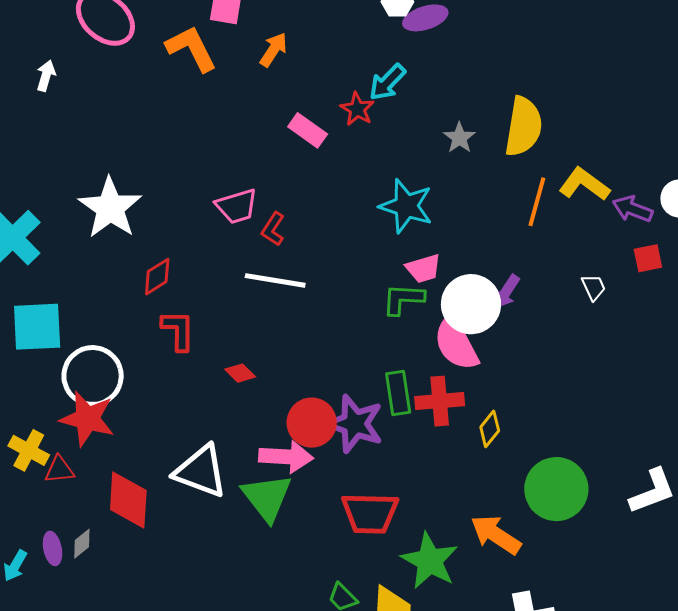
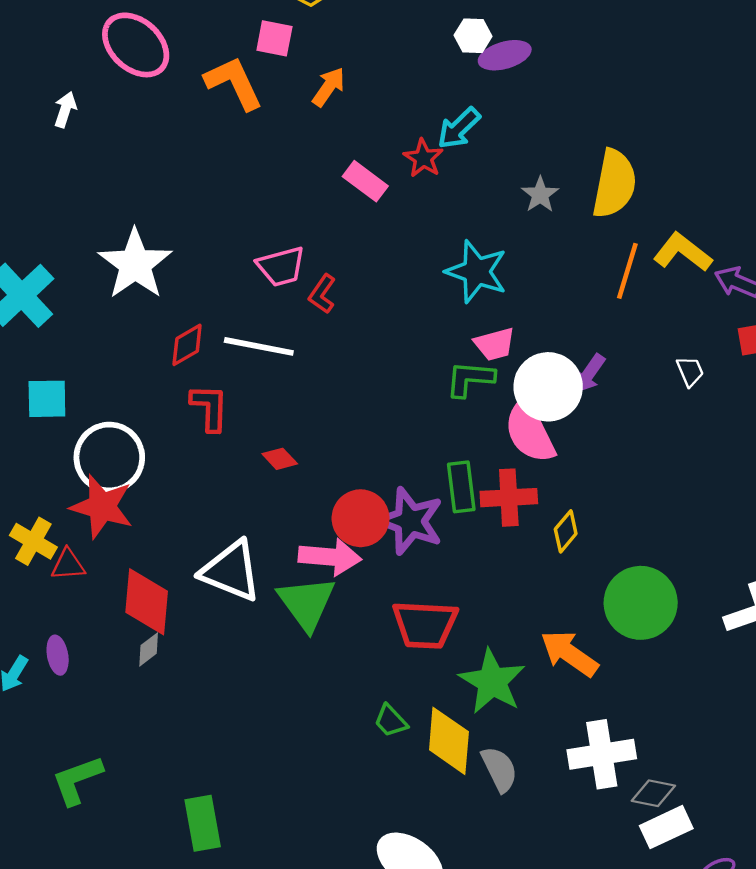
white line: (275, 280) -> (259, 346), moved
cyan square: (37, 327) -> (47, 399), size x0.7
gray diamond: (82, 544) -> (149, 649), moved

